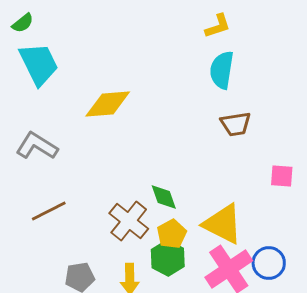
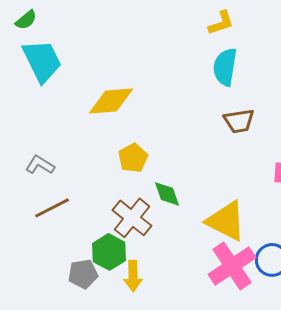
gray L-shape: (37, 146) -> (40, 165), moved, size x0.7
yellow pentagon: (172, 234) -> (133, 158), moved
green hexagon: (168, 258) -> (109, 252), moved

